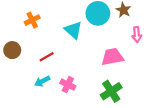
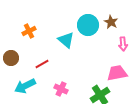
pink trapezoid: (112, 57) -> (117, 73), moved
cyan arrow: (42, 81) -> (25, 86), moved, size x1.5

